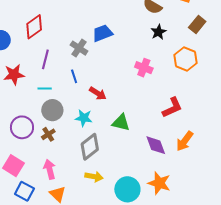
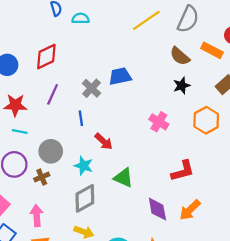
cyan line: (45, 88) -> (20, 132), moved

